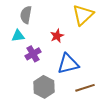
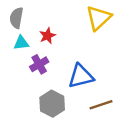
gray semicircle: (26, 15) -> (16, 18), moved
red star: (57, 36) -> (47, 36), moved

